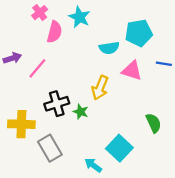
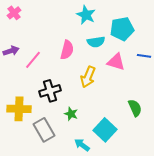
pink cross: (40, 13) -> (14, 13), moved
cyan star: (80, 17) -> (86, 15), moved
pink semicircle: (54, 32) -> (67, 50), moved
green star: (81, 112) -> (71, 114), moved

